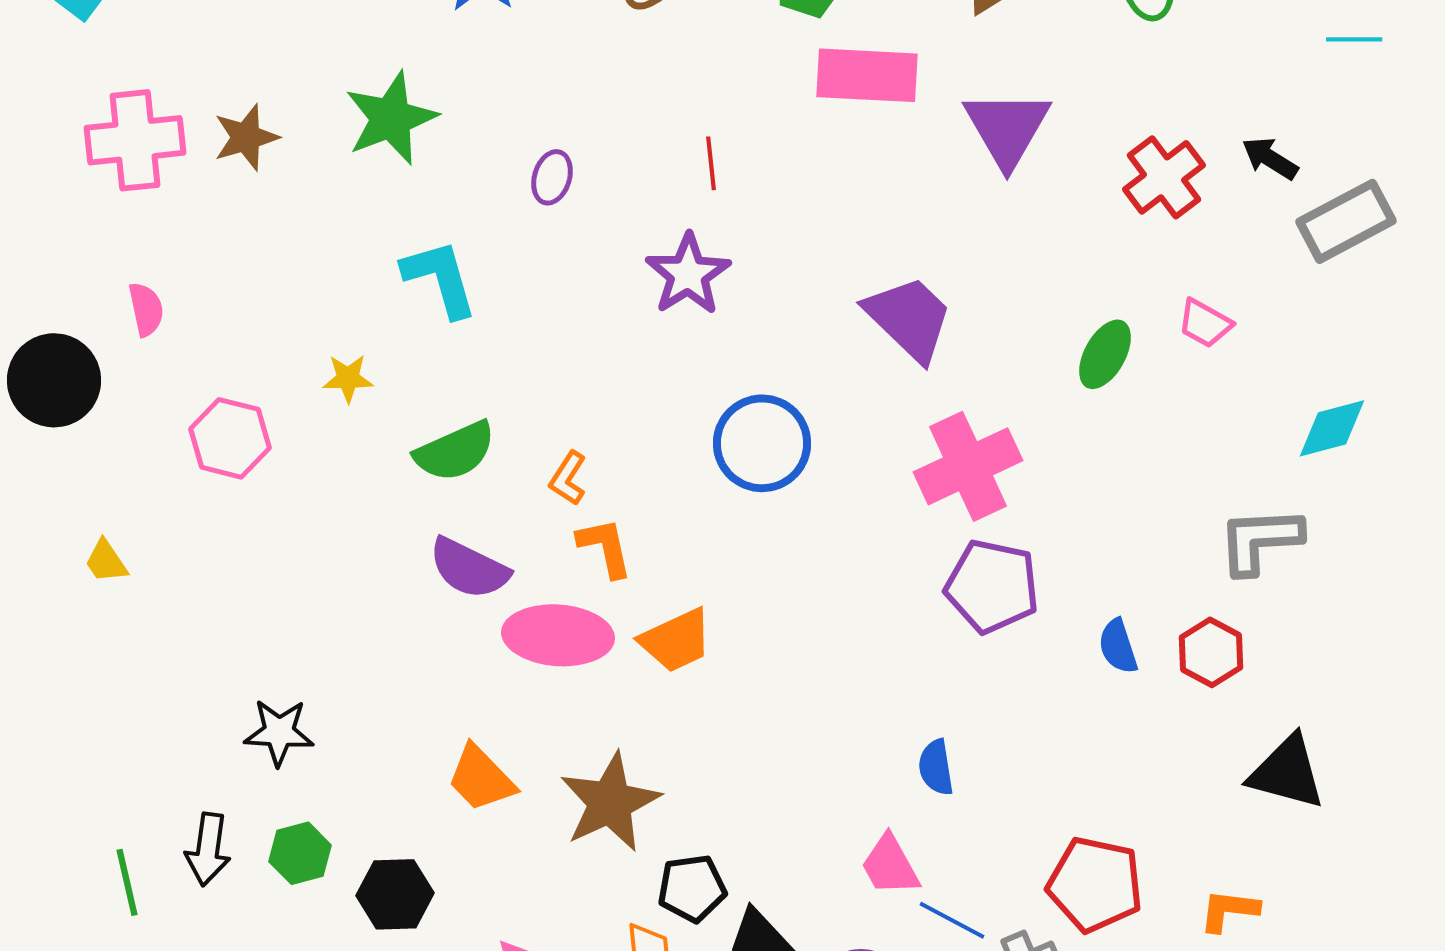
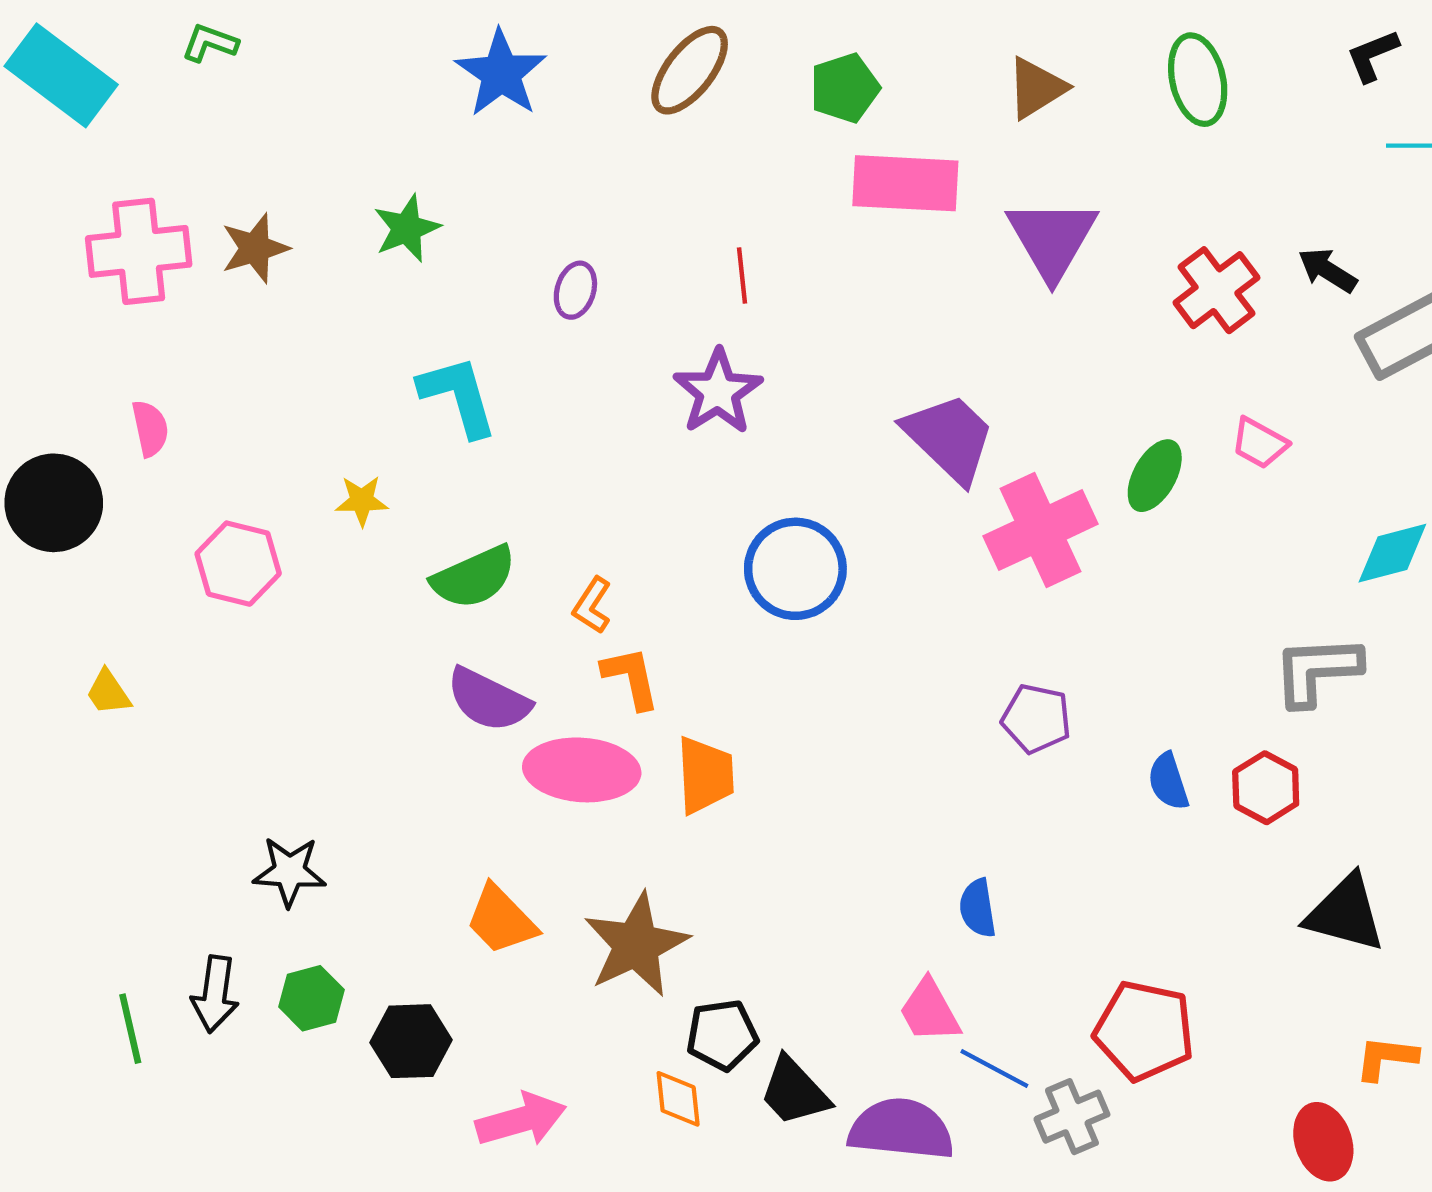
green star: (391, 118) -> (407, 228), size x0.7
pink cross: (968, 466) -> (1041, 530), moved
purple pentagon: (992, 586) -> (1036, 719), size x0.7
orange trapezoid: (676, 640) -> (705, 775), turned -68
orange L-shape: (1229, 910) -> (1386, 1058), moved

